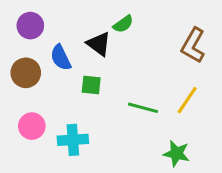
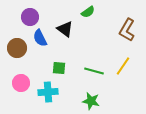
green semicircle: (123, 24) -> (88, 12), moved
purple circle: (30, 26) -> (30, 17), moved
green square: (91, 85) -> (59, 68), moved
green star: (176, 153) -> (91, 101), moved

